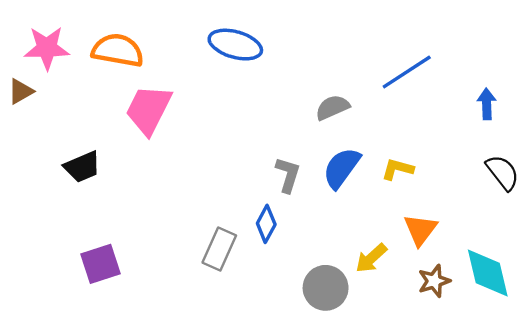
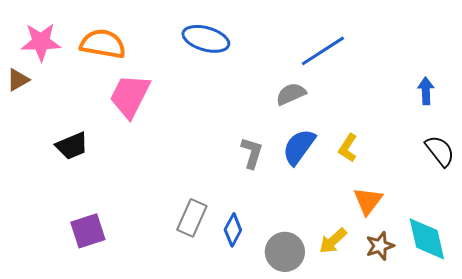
blue line: (407, 72) -> (323, 51), moved
yellow L-shape: (398, 169) -> (348, 148), turned -72
blue diamond: (266, 224) -> (233, 230), moved
yellow arrow: (371, 258) -> (333, 241), moved

